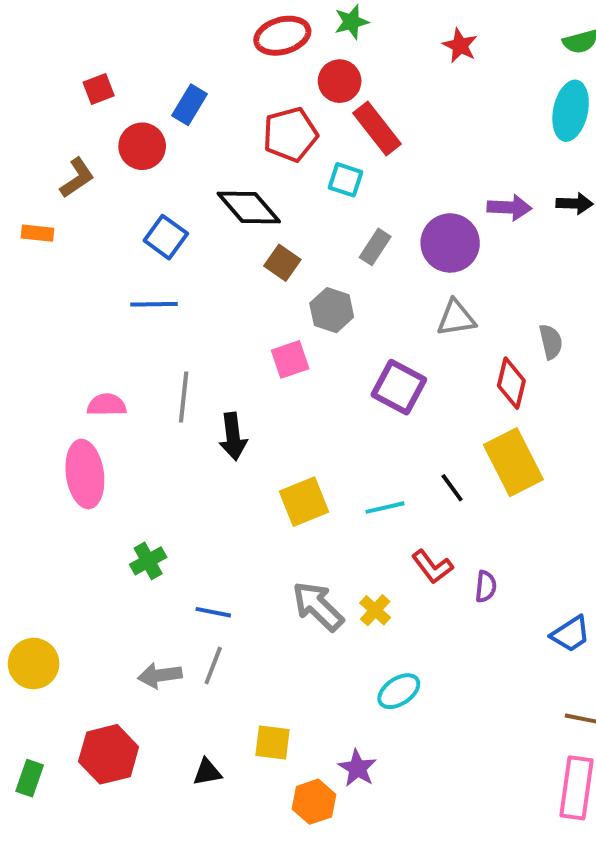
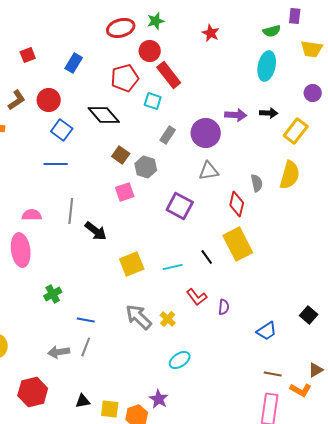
red circle: (142, 146) -> (49, 100), moved
brown square: (282, 263) -> (121, 155), moved
black arrow: (233, 436) -> (96, 231), turned -45
yellow square: (272, 742) -> (110, 409), moved

